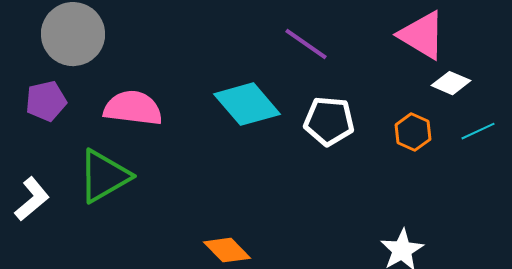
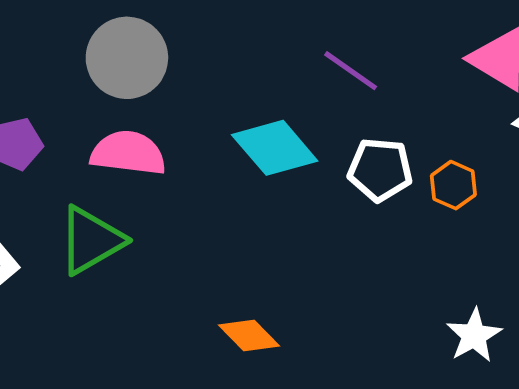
gray circle: (73, 34) -> (127, 58), moved
orange hexagon: (413, 132) -> (453, 185), moved

